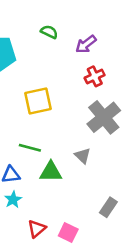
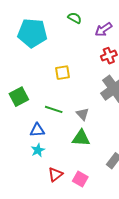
yellow square: (38, 101) -> (62, 73), size x0.7
gray triangle: (83, 156) -> (83, 114), moved
green triangle: (51, 172) -> (81, 138), moved

